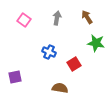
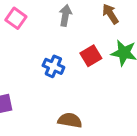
red square: (74, 64) -> (91, 56), moved

